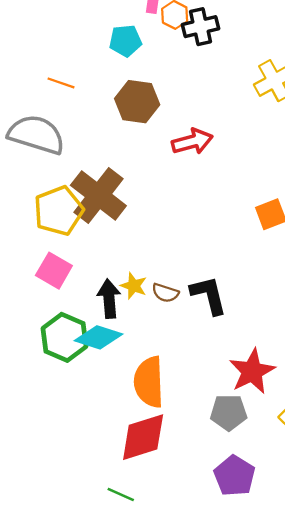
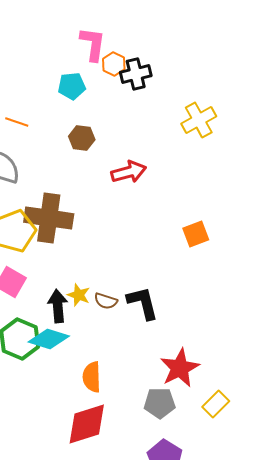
brown hexagon: (137, 102) -> (82, 138), size x0.7
brown cross: (98, 196) -> (49, 218), turned -30
orange semicircle: (149, 382) -> (92, 377), size x0.7

